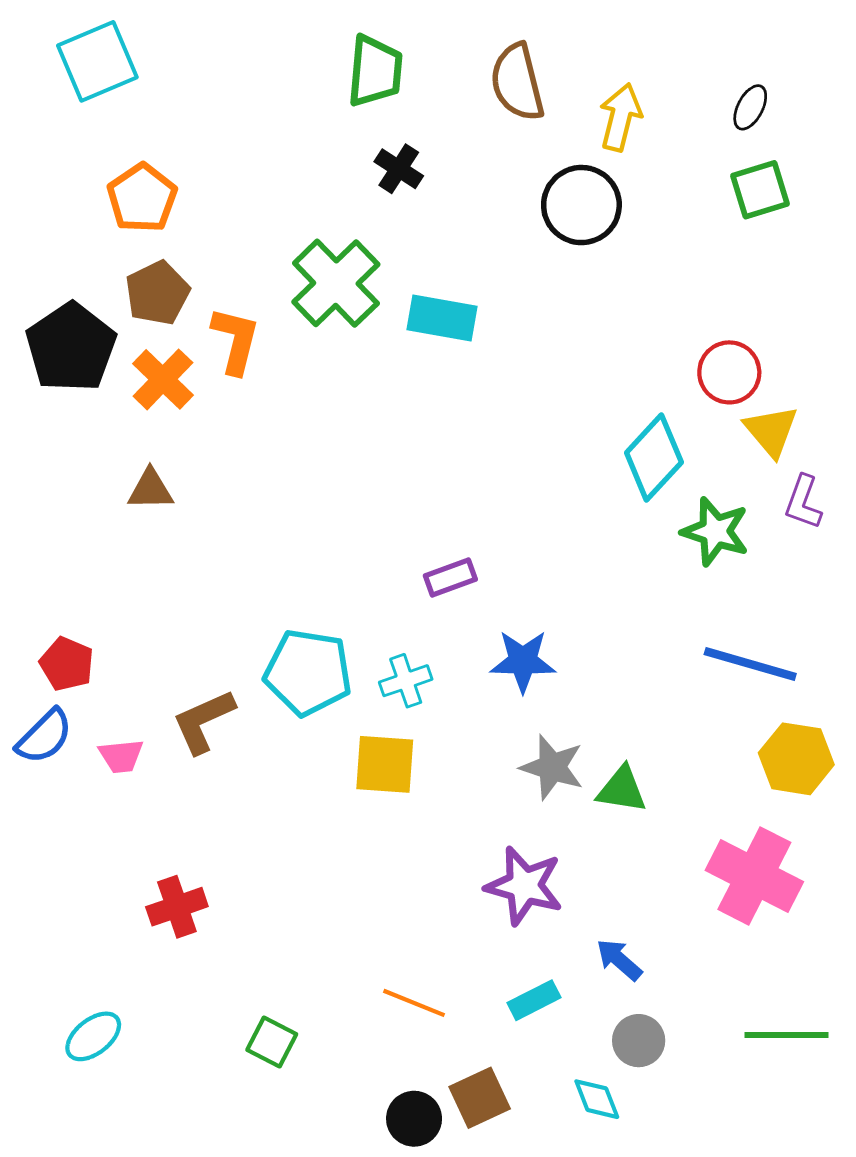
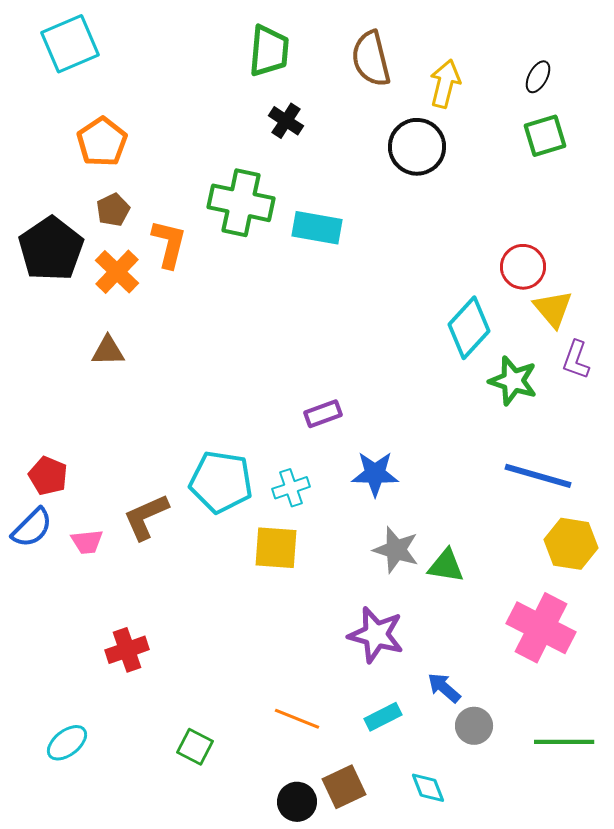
green cross: (336, 283) -> (241, 203), turned -34
brown pentagon: (157, 293) -> (113, 210), size x0.7
gray circle: (639, 1041) -> (474, 726), moved

